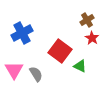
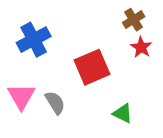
red square: (60, 51) -> (92, 67), turned 30
green triangle: (80, 66) -> (123, 113), moved

